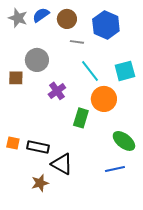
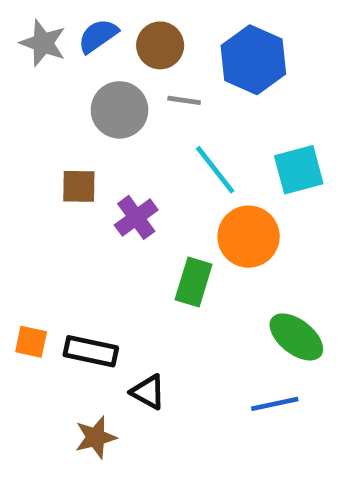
gray circle: (37, 60) -> (119, 110), moved
brown square: (16, 78) -> (79, 186), moved
black triangle: (62, 164) -> (148, 392), size x0.7

